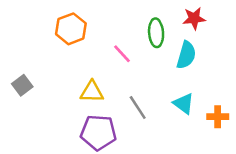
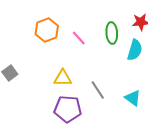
pink line: (122, 54) -> (79, 38), moved
cyan triangle: (184, 104) -> (133, 98), moved

